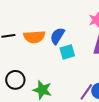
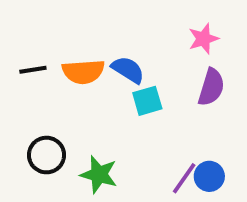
blue semicircle: (57, 36) -> (128, 70), turned 90

